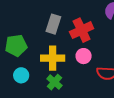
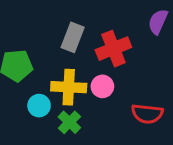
pink circle: (84, 56) -> (102, 86), moved
cyan circle: (21, 75) -> (39, 106), moved

